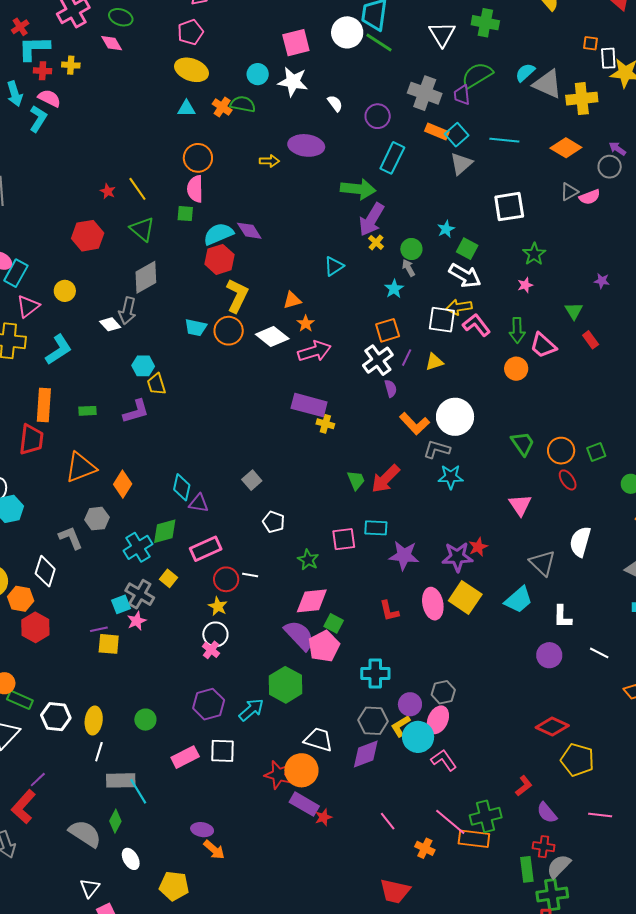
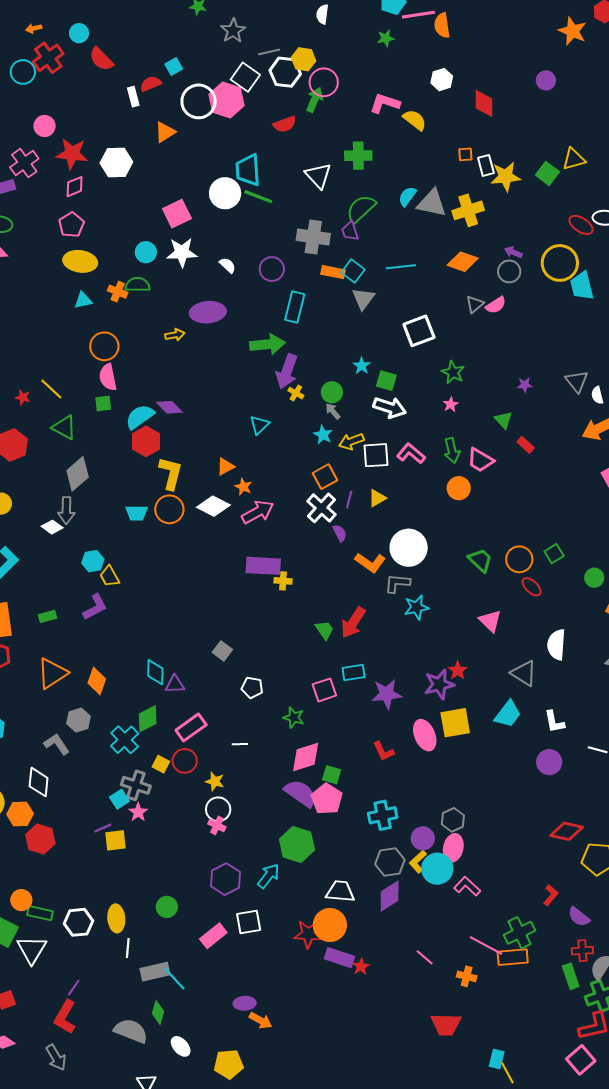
yellow arrow: (459, 307) -> (351, 441), moved
red circle: (226, 579) -> (185, 761), moved
yellow square: (465, 598) -> (455, 723), turned -32

